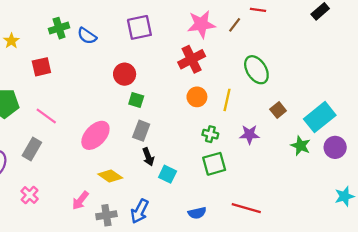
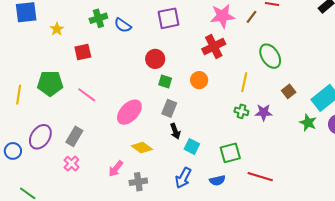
orange circle: (197, 97) -> (199, 80), moved
green cross: (210, 134) -> (241, 111), moved
gray rectangle: (32, 149) -> (74, 136), moved
green square: (214, 164) -> (230, 153), moved
blue arrow: (140, 211) -> (183, 178), moved

